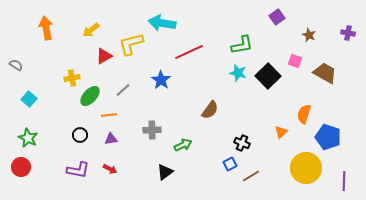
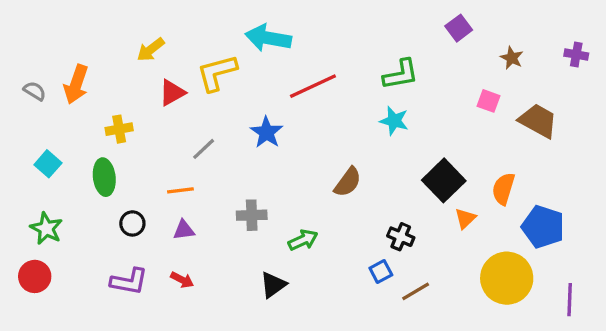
orange arrow: (46, 28) -> (76, 84), moved, turned -150
gray semicircle: (16, 65) -> (35, 91), moved
black square: (268, 76) -> (444, 180), moved
green ellipse: (90, 96) -> (104, 177), moved, turned -50

